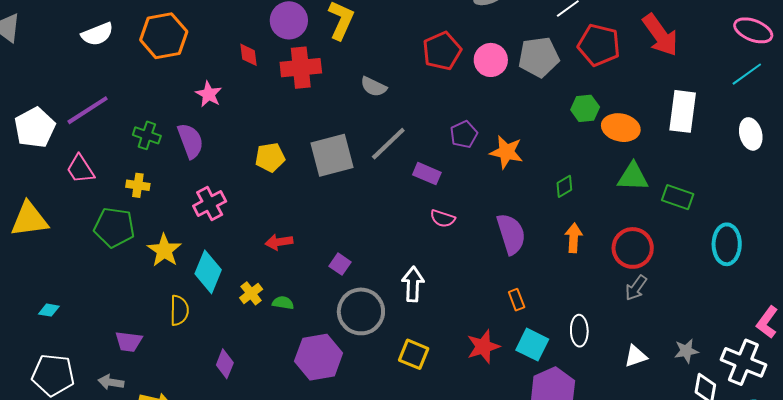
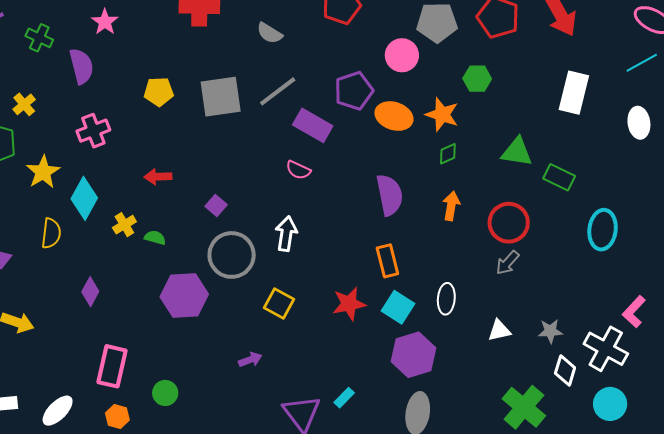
pink circle: (491, 60) -> (402, 55), moved
orange ellipse: (621, 128) -> (394, 116), moved
purple pentagon: (464, 134) -> (354, 91), size x1.4
green cross: (147, 135) -> (39, 38), moved
orange star: (506, 152) -> (442, 115), moved
purple rectangle: (427, 174) -> (313, 125), size x1.4
yellow cross: (138, 185) -> (24, 104), turned 35
pink semicircle: (443, 218) -> (298, 170), moved
orange rectangle: (517, 300) -> (387, 261), size x1.5

